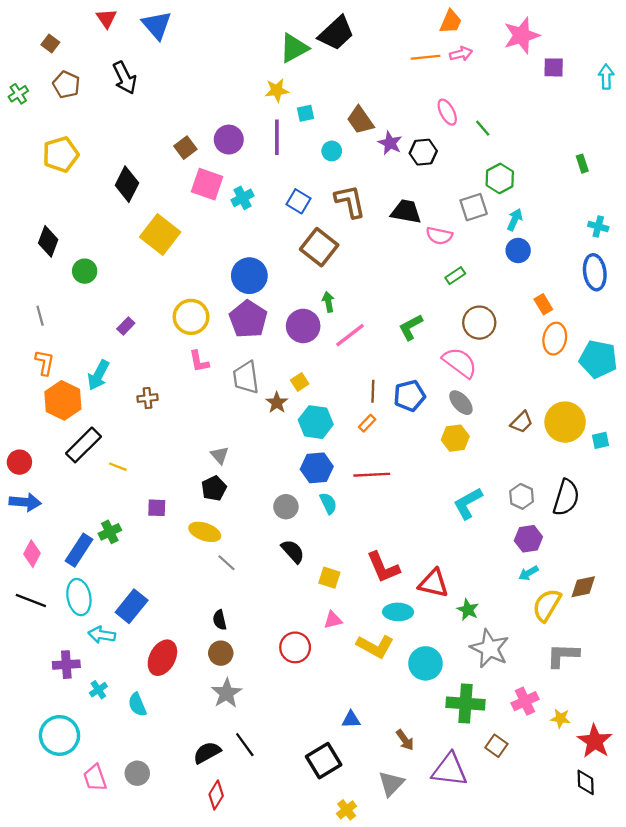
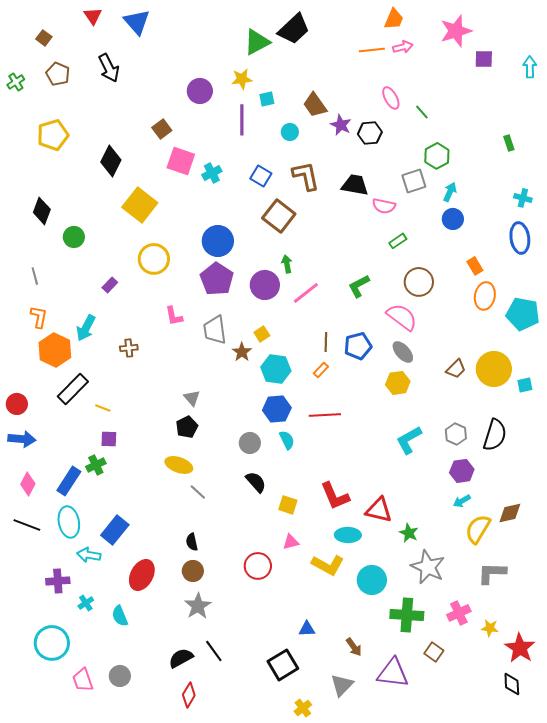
purple circle: (229, 140) -> (200, 91), moved
yellow circle: (191, 317) -> (154, 259), moved
purple square: (157, 508) -> (109, 439), moved

